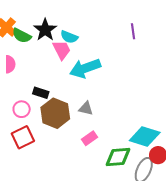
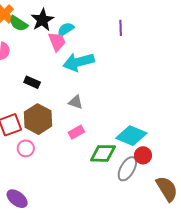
purple line: (133, 31) -> (121, 28), moved
cyan semicircle: (69, 37) -> (66, 29), turned 120
pink circle: (22, 109) -> (26, 148), moved
brown hexagon: (55, 113) -> (38, 119), moved

